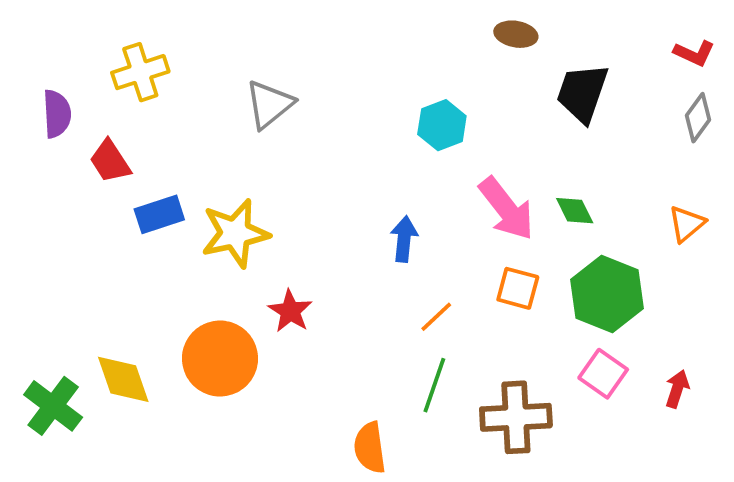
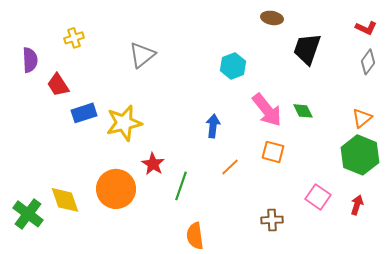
yellow cross: (140, 72) -> (74, 38), size x0.7
green hexagon: (607, 294) -> (360, 155), moved
green line: (434, 385) -> (181, 186), moved
brown cross: (516, 417) -> (272, 220), size x0.6

